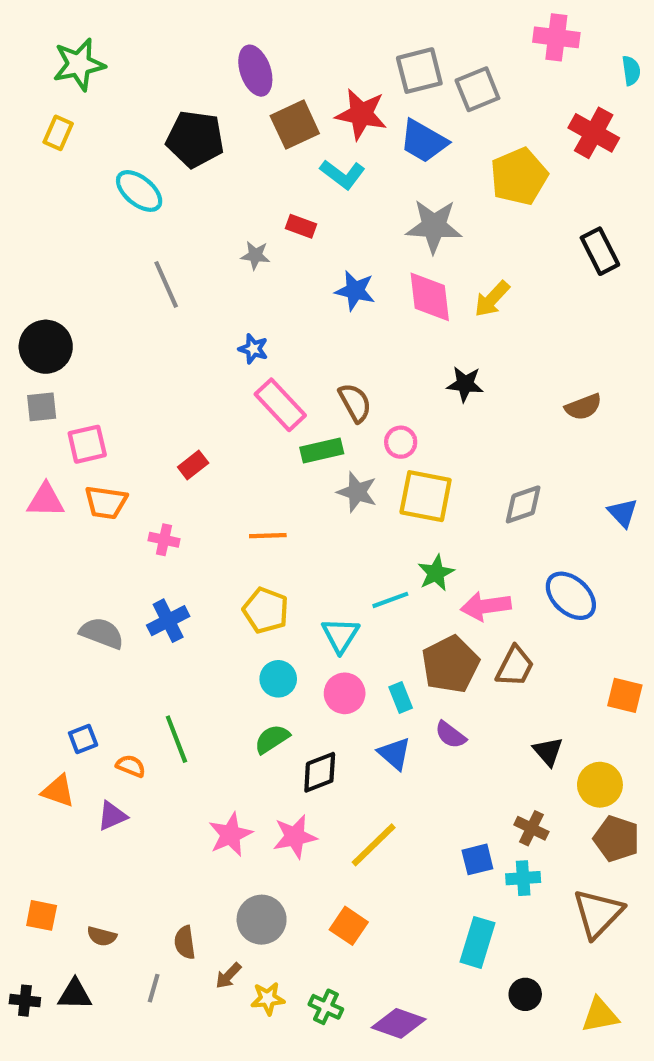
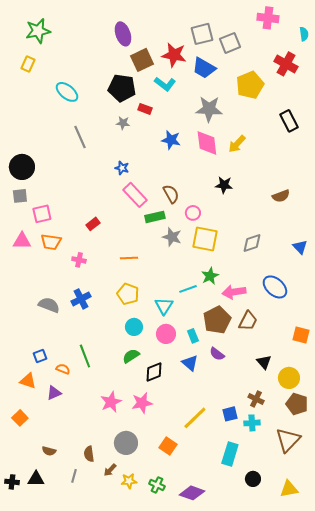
black pentagon: (195, 139) -> (122, 88), moved
yellow line: (374, 845) -> (195, 418), moved
orange square: (42, 915) -> (20, 418), moved, turned 35

